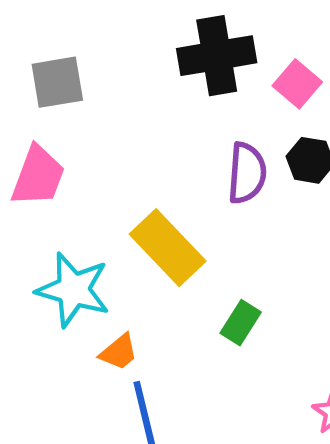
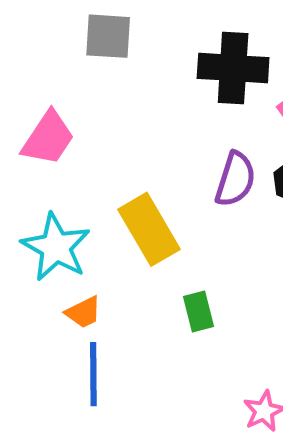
gray square: (57, 82) -> (108, 36), moved
green rectangle: (241, 323) -> (199, 312), turned -60

